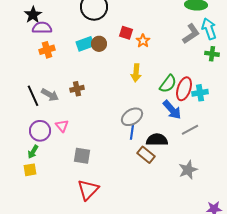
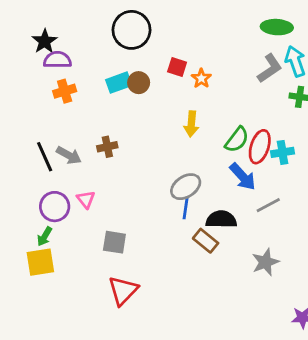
yellow square: (30, 170) -> (40, 262), size x1.5

